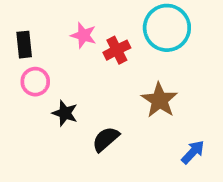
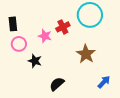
pink star: (83, 35) -> (45, 36), moved
black semicircle: (106, 139) -> (57, 84), moved

